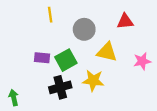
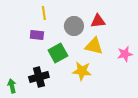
red triangle: (125, 21) -> (98, 21), moved
purple rectangle: (42, 58) -> (37, 35), moved
black cross: (60, 87) -> (39, 77), moved

